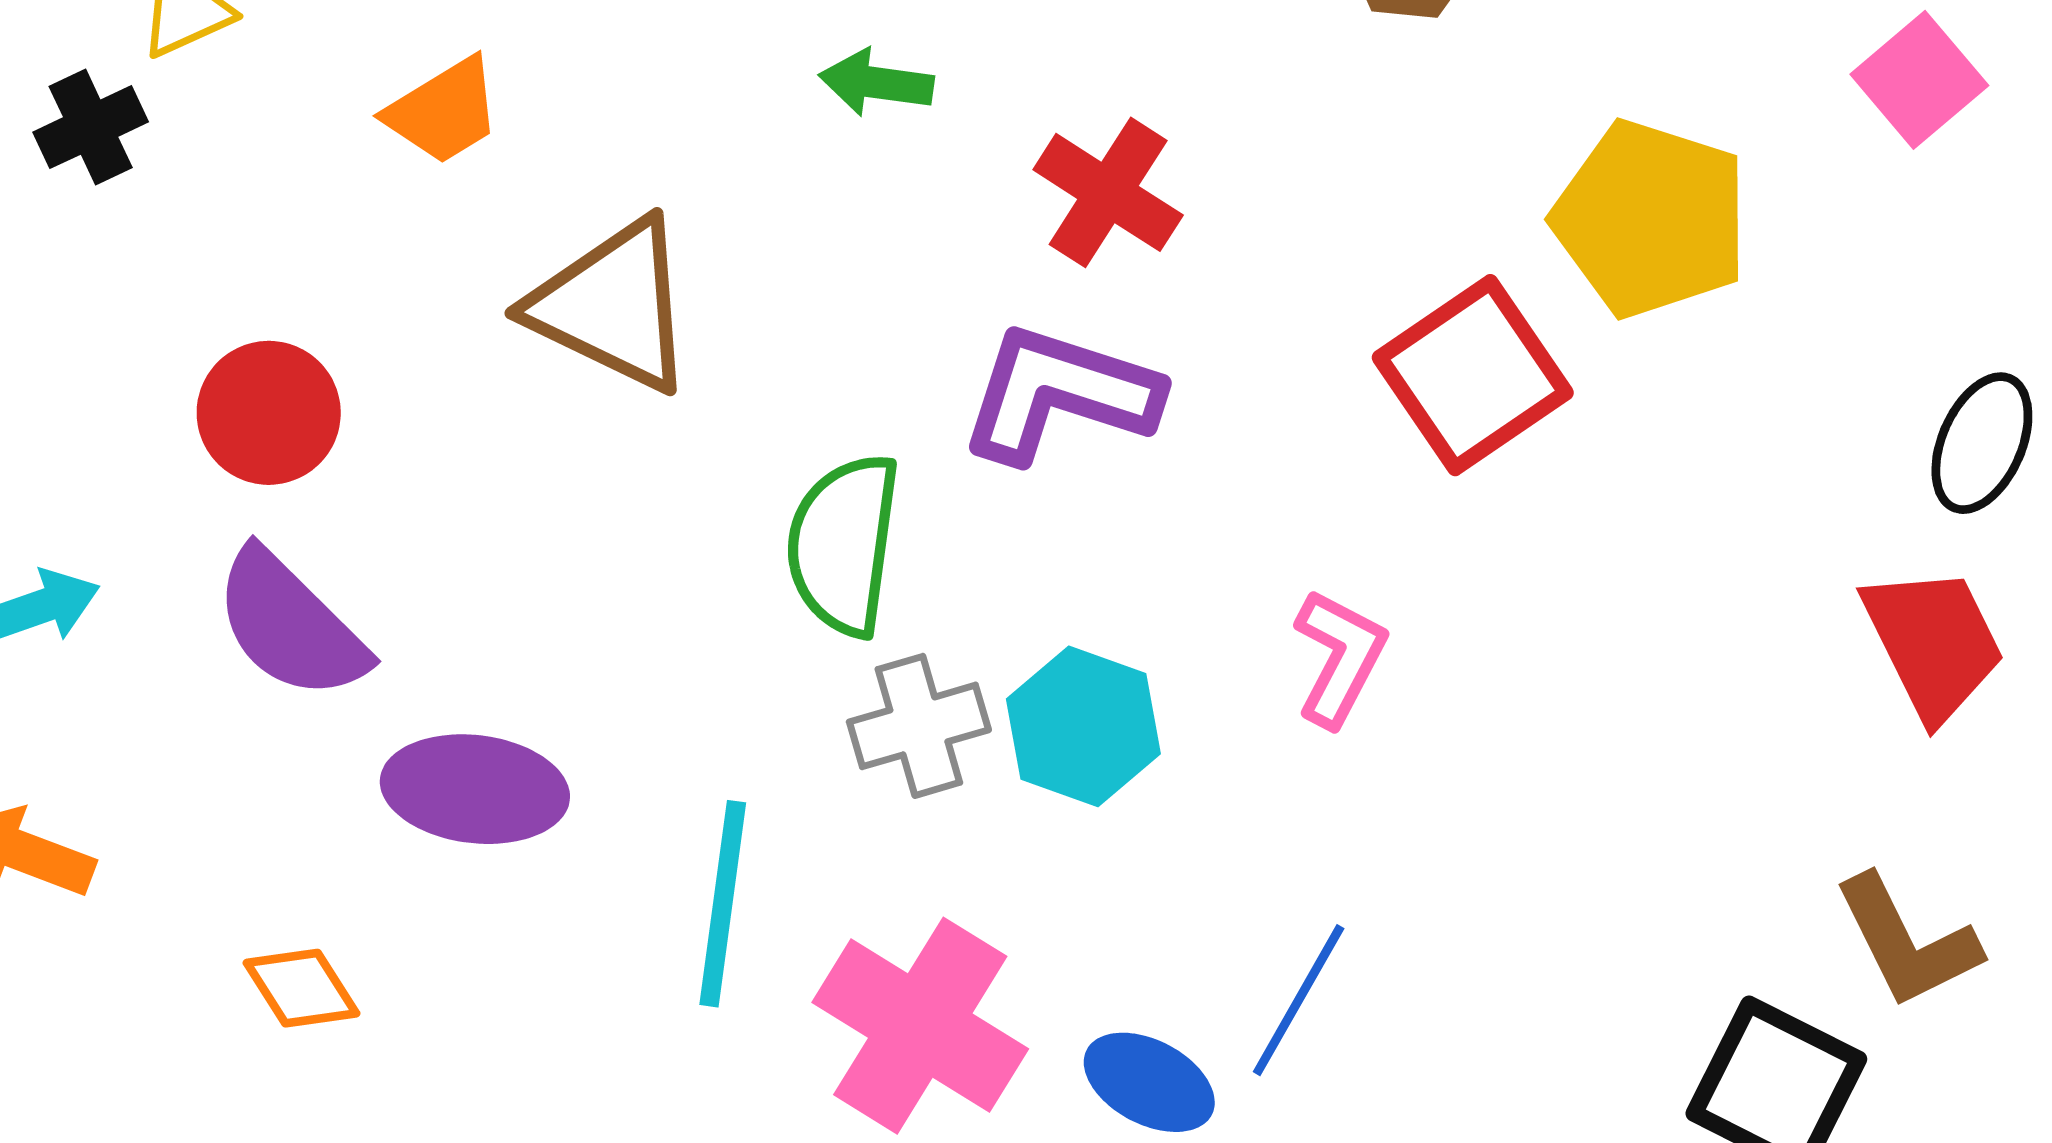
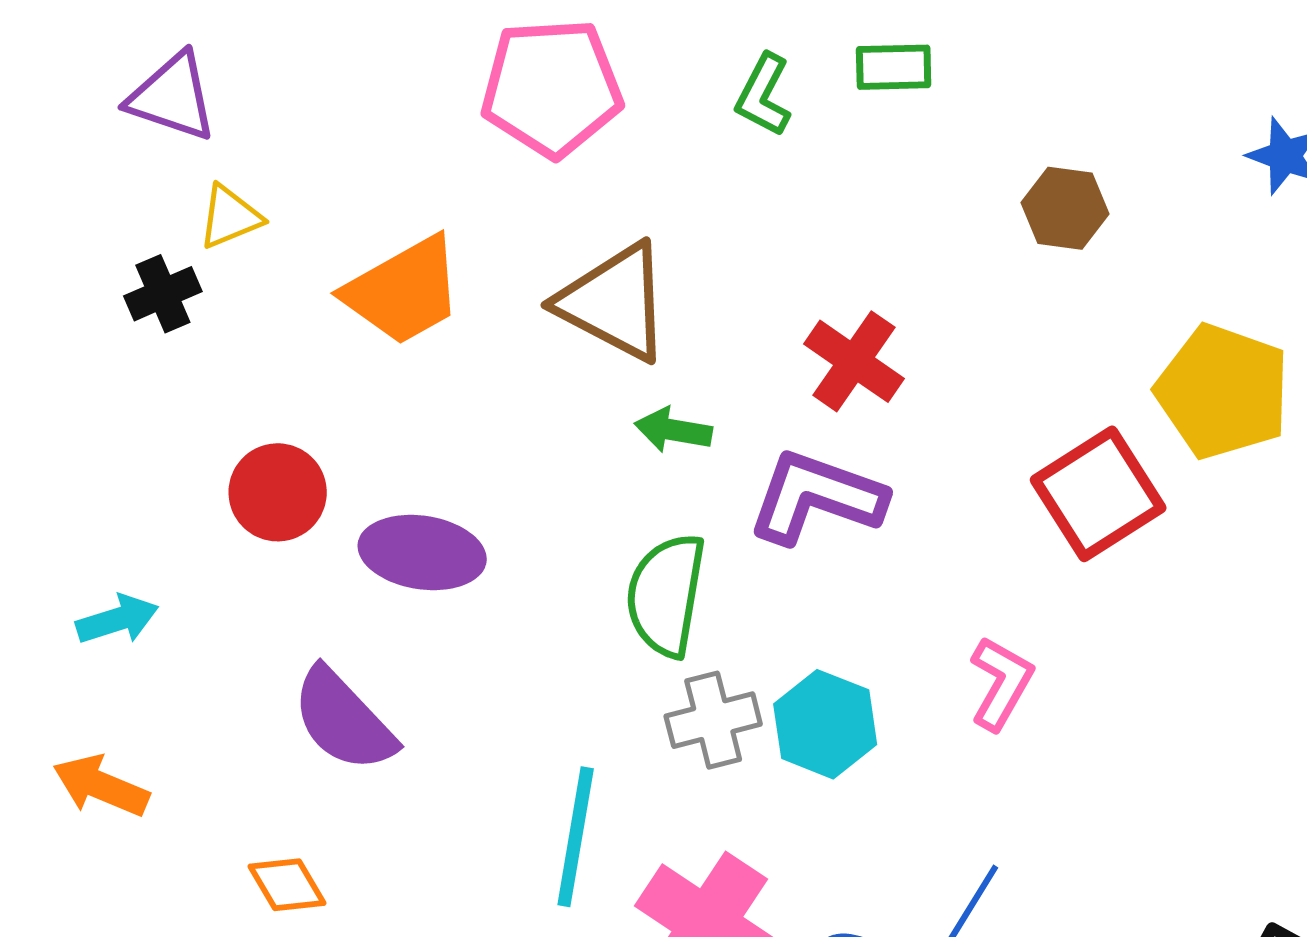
green arrow: (876, 83) -> (673, 430), moved
orange trapezoid: (444, 111) -> (404, 291), size x1.5
brown triangle: (613, 306) -> (614, 302), moved
purple semicircle: (290, 625) -> (343, 720), moved
purple ellipse: (475, 789) -> (422, 553), moved

